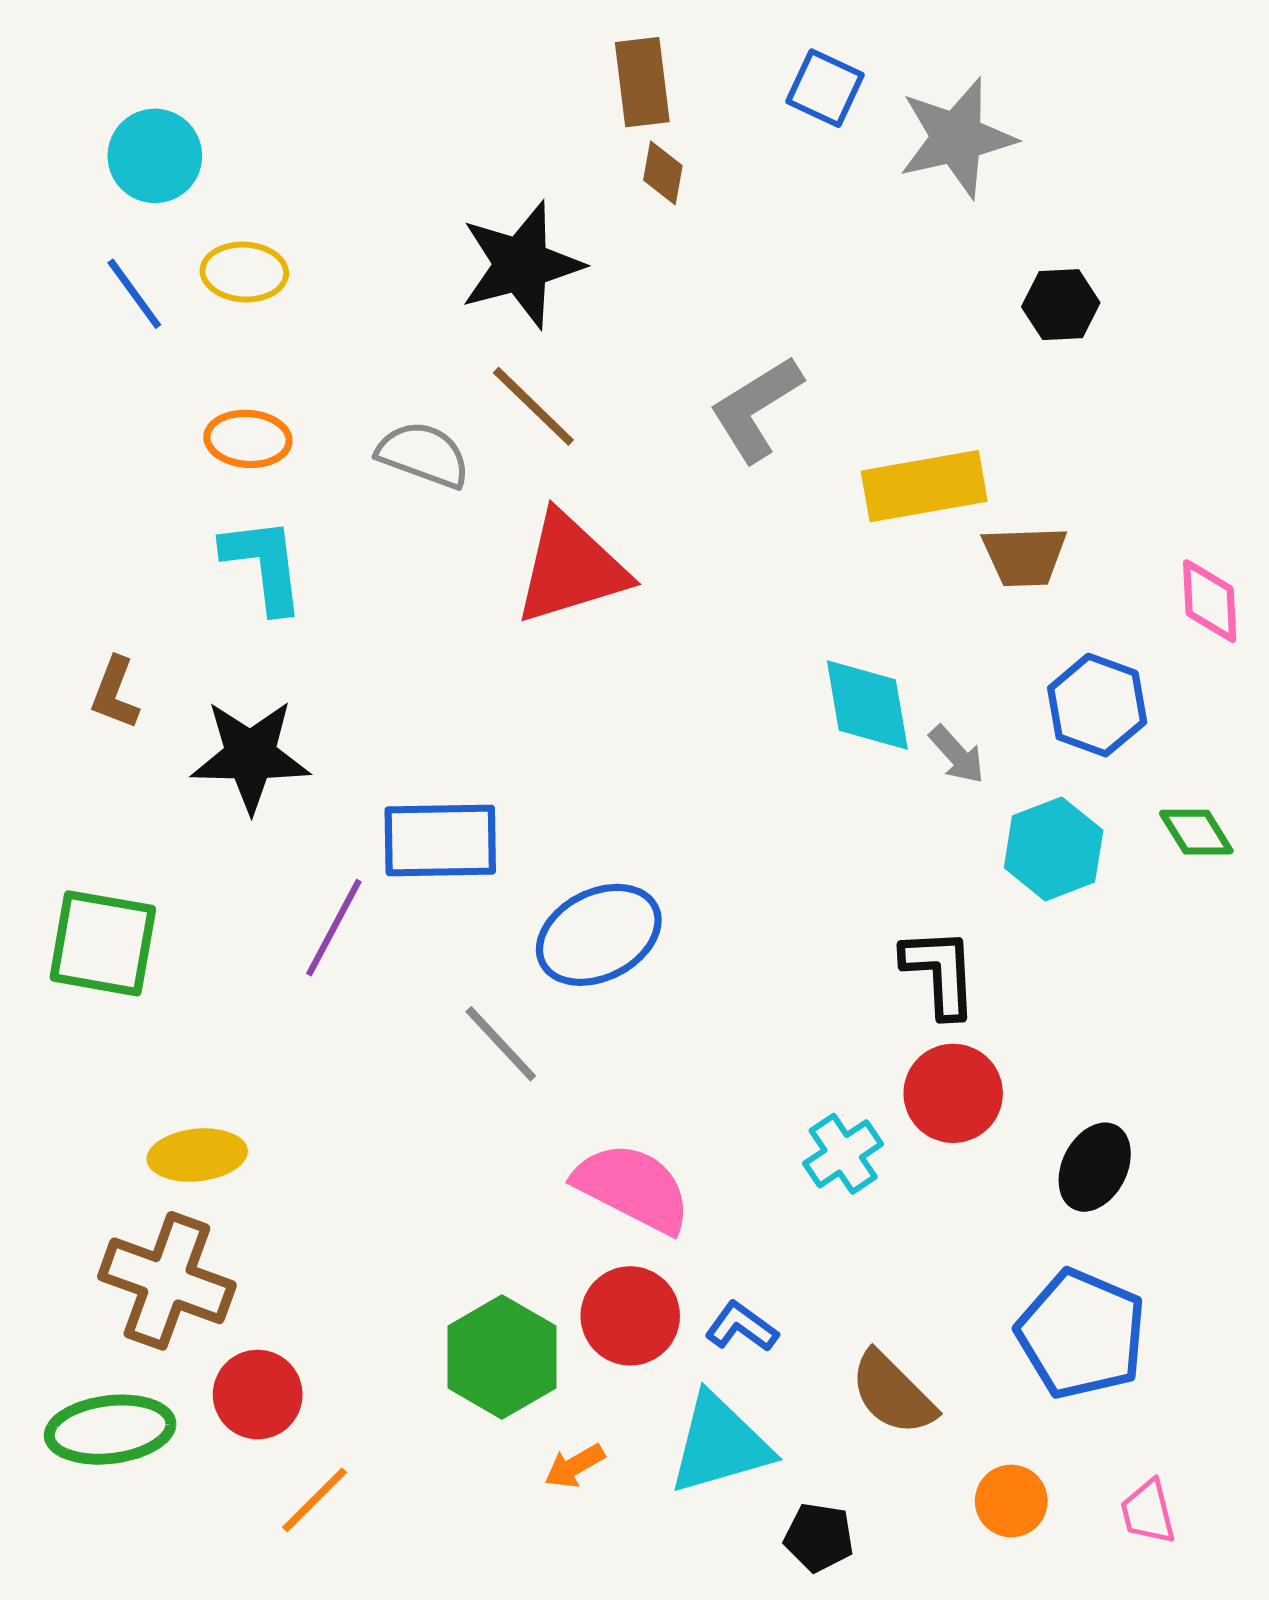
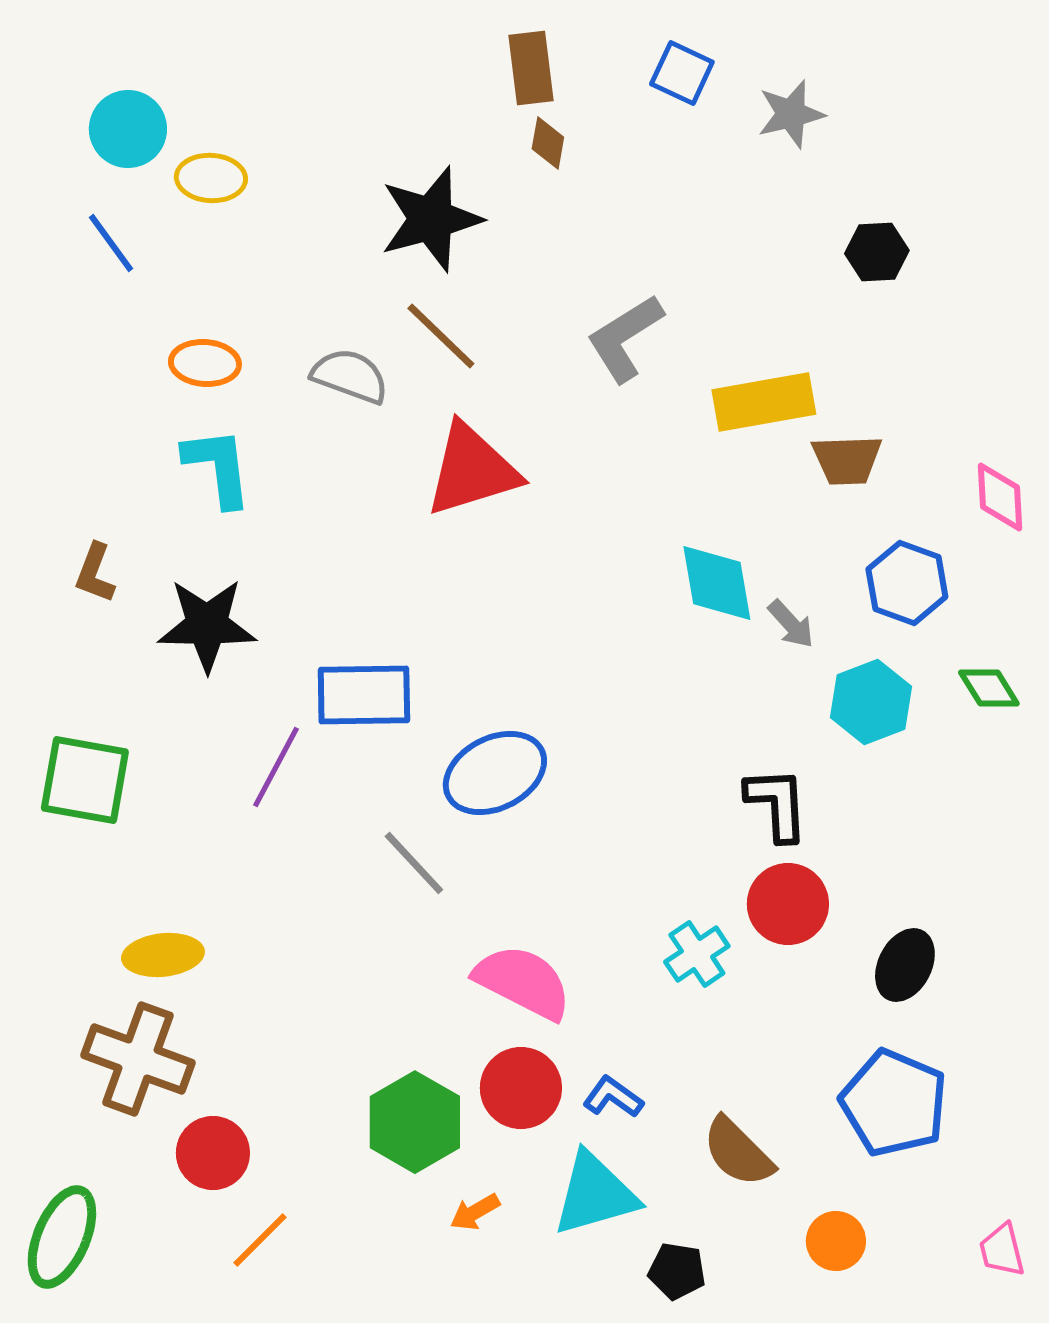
gray star: (957, 138) -> (791, 114), size x0.7
yellow ellipse: (244, 272) -> (211, 178), moved
green ellipse: (110, 1430) -> (62, 1237), moved, turned -60
pink trapezoid: (1148, 1512) -> (1002, 1250), moved

